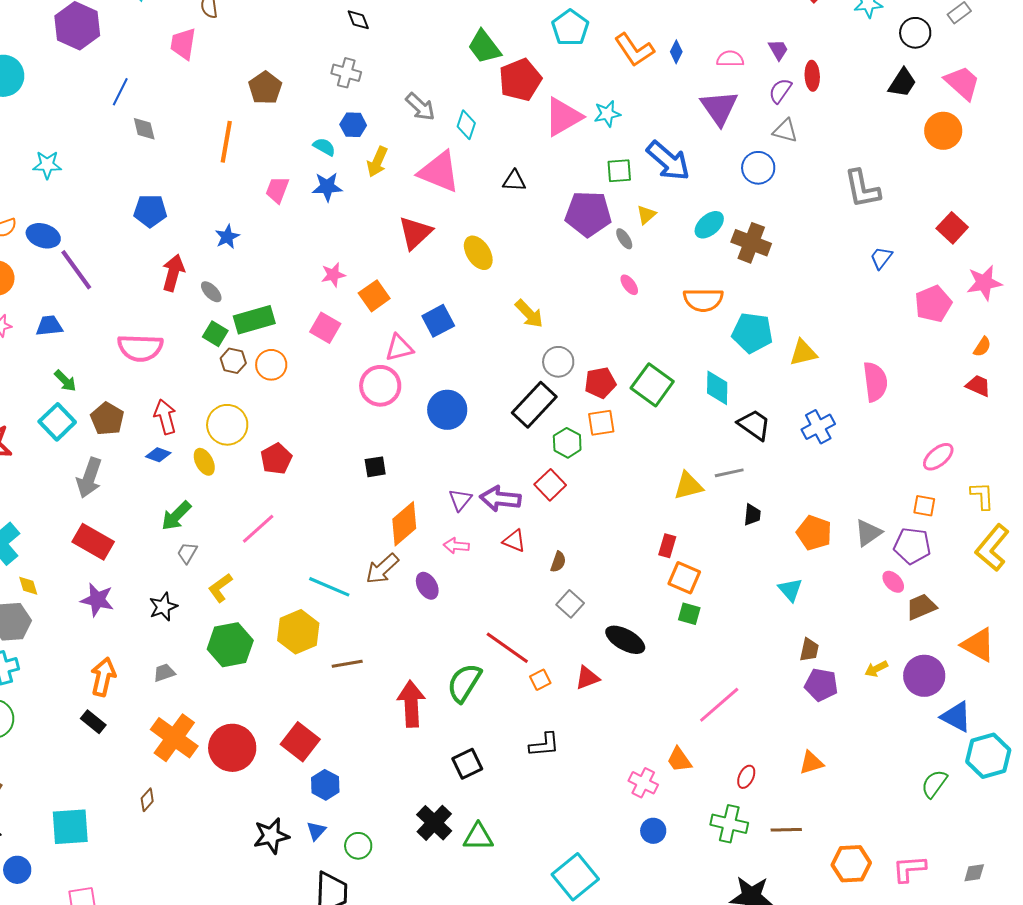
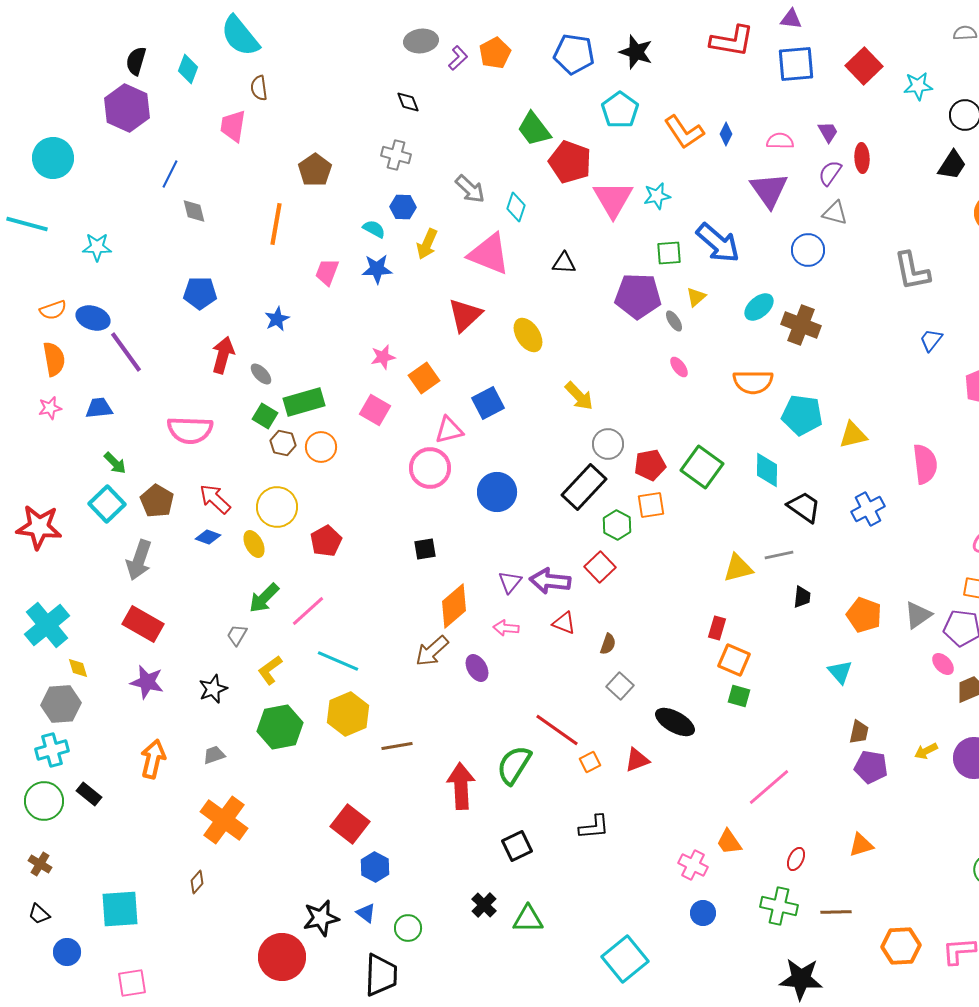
red pentagon: (520, 80) -> (570, 162), turned -30
pink triangle: (563, 117) -> (613, 199), turned -30
red arrow: (165, 417) -> (215, 499), turned -32
green arrow: (176, 516) -> (264, 598), moved
cyan line: (329, 587) -> (338, 661), moved
black rectangle: (93, 722) -> (89, 794), moved
red circle: (232, 748) -> (282, 957), moved
black cross: (434, 823) -> (484, 905), size x0.7
blue triangle: (316, 831) -> (366, 913), turned -35

